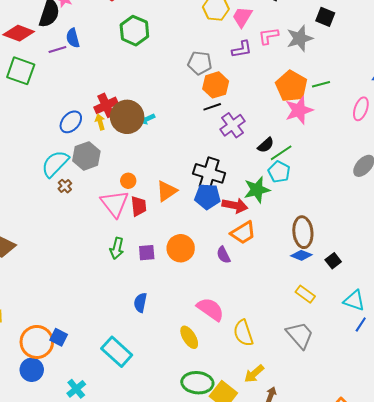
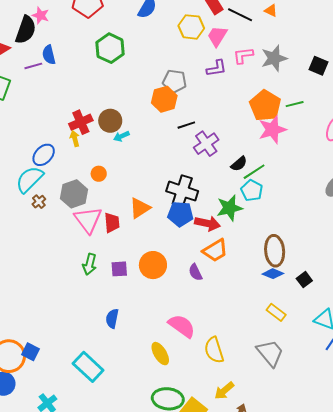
black square: (325, 17) -> (318, 66), moved
orange hexagon: (216, 85) -> (164, 99), moved
brown circle: (127, 117) -> (110, 121), moved, size x0.7
blue ellipse: (71, 122) -> (44, 155), moved
gray hexagon: (86, 156) -> (74, 194), moved
orange circle: (128, 181) -> (99, 174), moved

